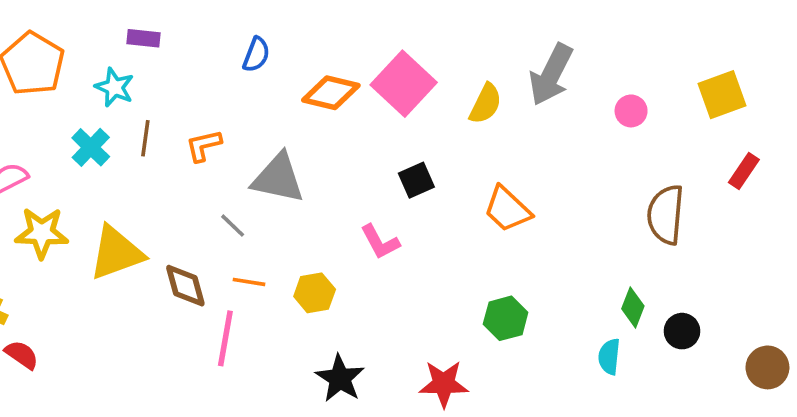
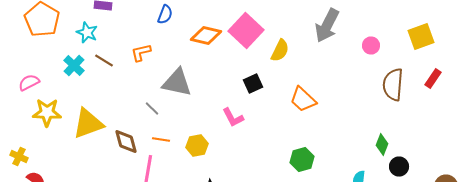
yellow semicircle: (486, 104) -> (280, 50), moved
brown line: (145, 138) -> (104, 60), turned -66
orange L-shape: (204, 146) -> (141, 52), moved
brown semicircle: (666, 215) -> (393, 84), moved
green diamond: (633, 307) -> (382, 144), moved

